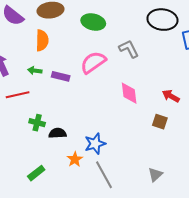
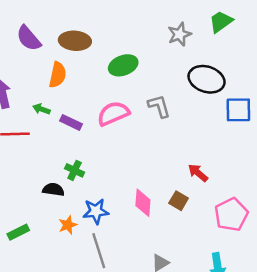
green ellipse: (93, 22) -> (123, 65), turned -45
pink diamond: (129, 93) -> (143, 203), moved
green cross: (37, 123) -> (75, 170), moved

